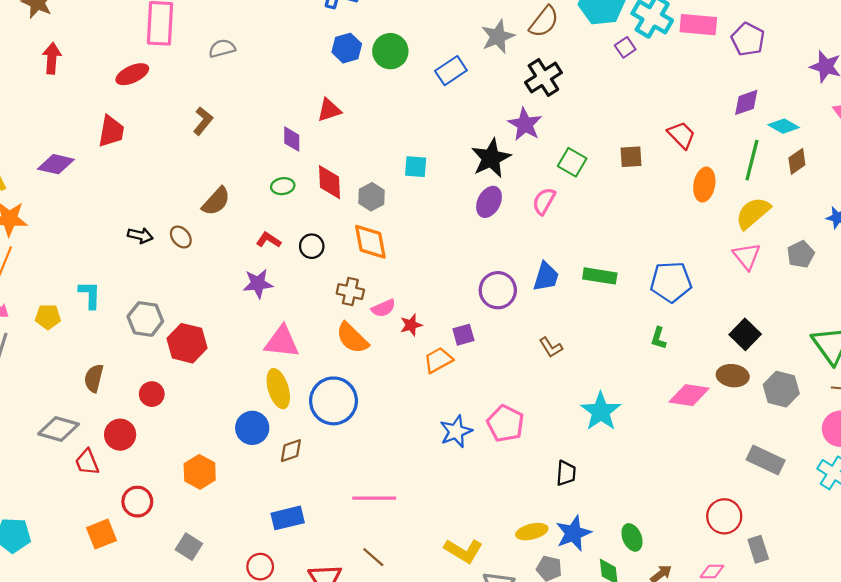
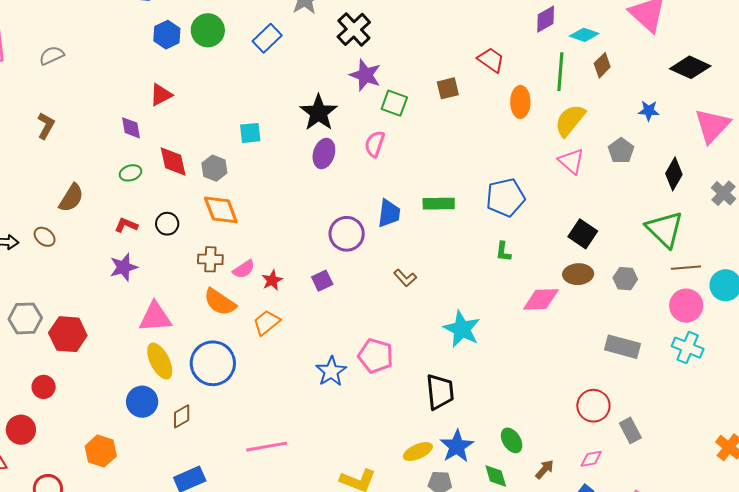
purple star: (525, 124) -> (365, 75), moved
orange trapezoid: (438, 360) -> (267, 322), moved
gray hexagon: (781, 389) -> (625, 279), size x0.7
black trapezoid: (566, 473) -> (440, 392), size x1.5

